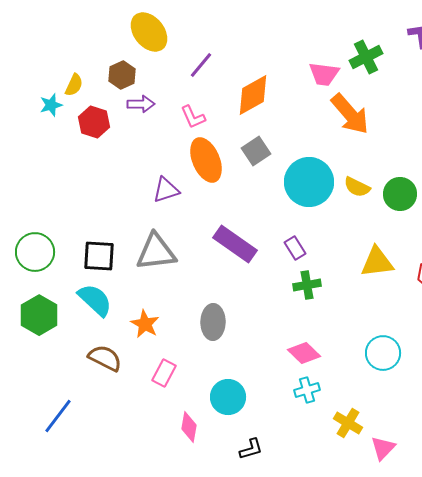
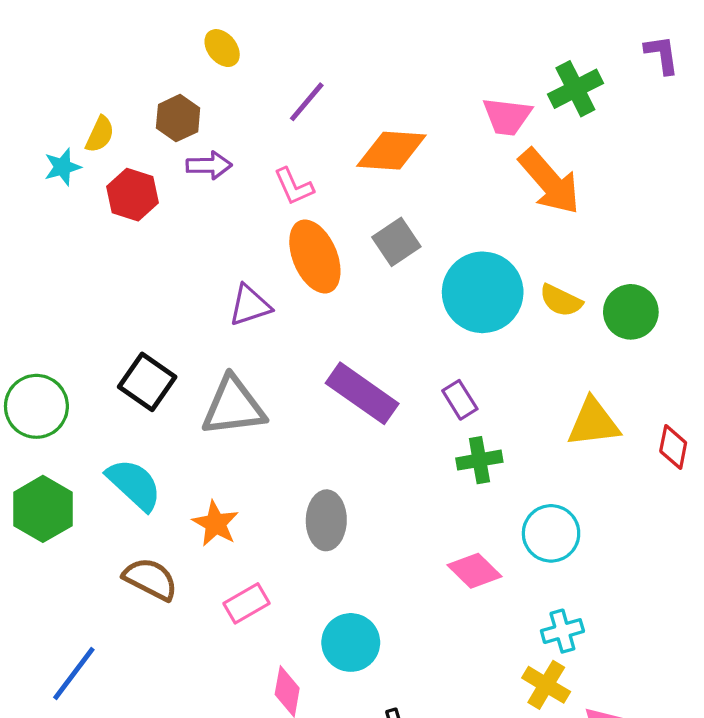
yellow ellipse: (149, 32) -> (222, 48), size x0.6
orange diamond: (253, 95) -> (391, 151), turned 33
black square: (99, 256) -> (147, 382), moved, turned 32
cyan circle: (383, 353) -> (551, 533), moved
pink rectangle: (164, 373) -> (246, 603), turned 32
cyan cross: (307, 390) -> (562, 631), moved

